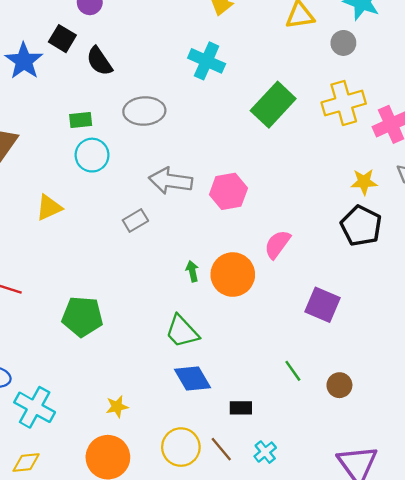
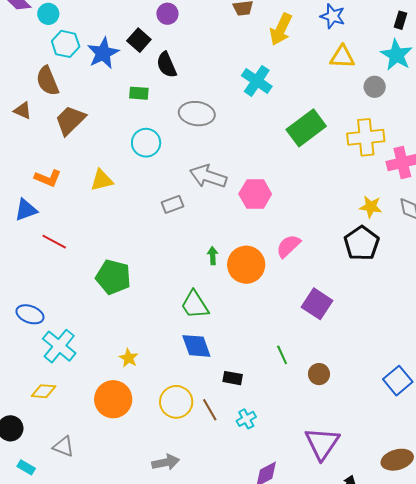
green rectangle: (81, 120) -> (139, 93), moved
yellow star: (117, 407) -> (129, 358), turned 30

